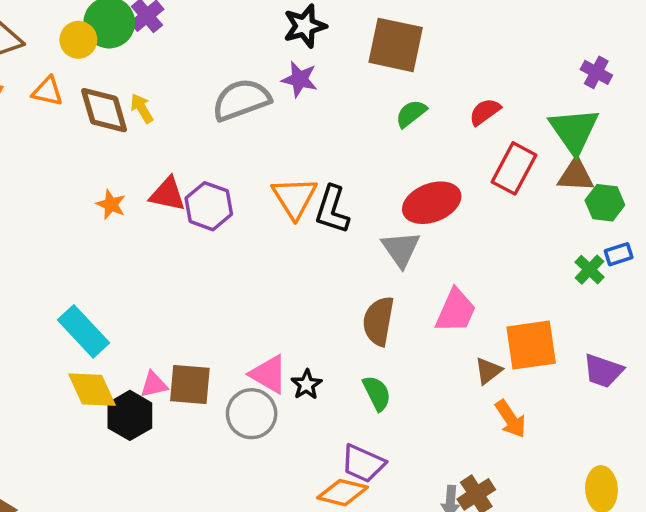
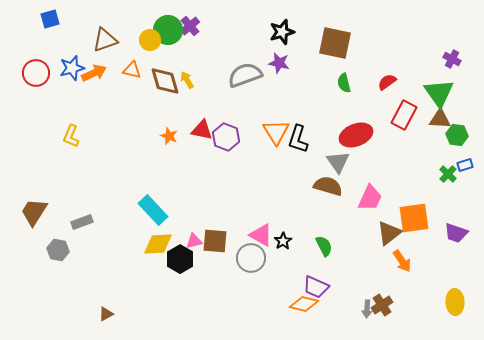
green semicircle: (411, 114) -> (344, 83), turned -66
brown semicircle: (379, 321) -> (328, 186), moved, turned 96
brown triangle: (488, 371) -> (389, 233), size x1.5
yellow diamond: (92, 390) -> (158, 244), turned -68

